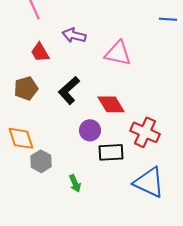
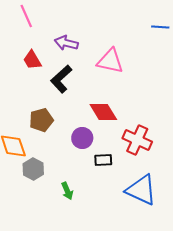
brown pentagon: (26, 88) -> (41, 120), moved
black L-shape: (69, 90) -> (61, 79), moved
black rectangle: (111, 152) -> (103, 160), size x0.7

